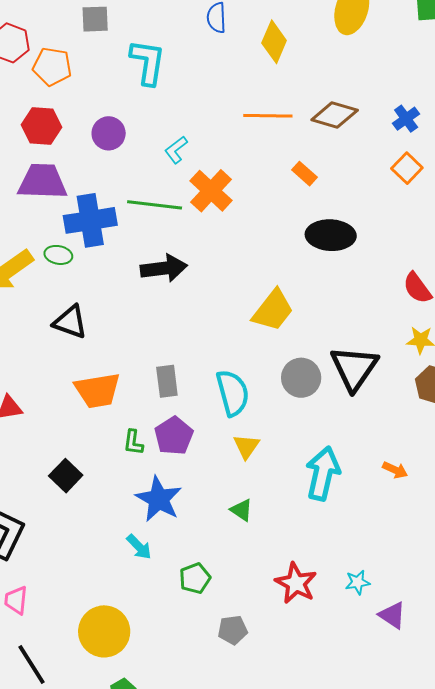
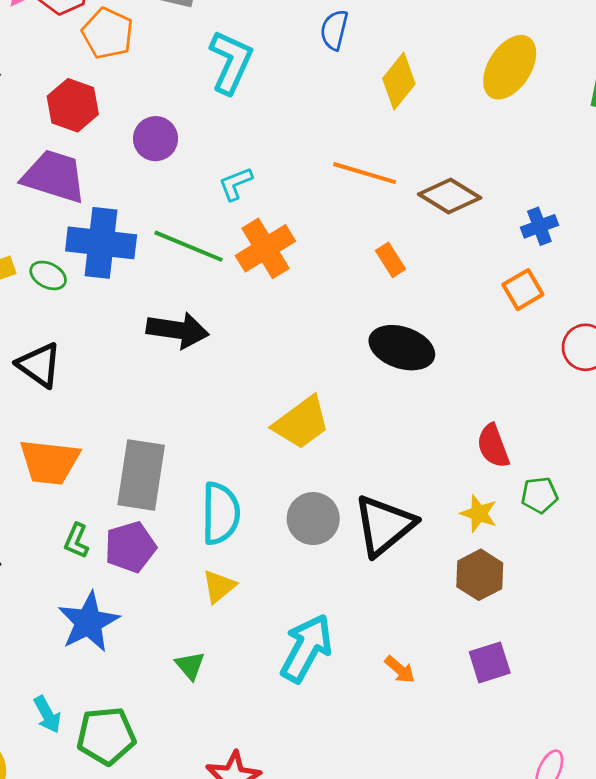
gray rectangle: (167, 381) -> (141, 475), size x1.6
cyan arrow: (139, 547) -> (47, 714), moved
green pentagon: (195, 578) -> (106, 736), size x1.4

